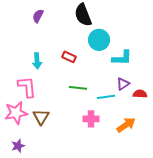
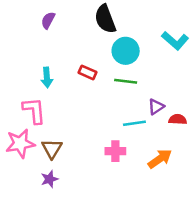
cyan L-shape: (122, 58) -> (175, 41), moved, turned 40
green line: (78, 88) -> (126, 81), moved
purple star: (18, 146) -> (49, 179), moved

